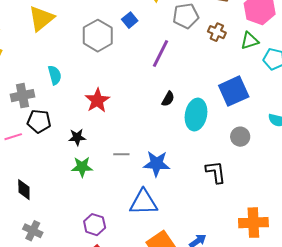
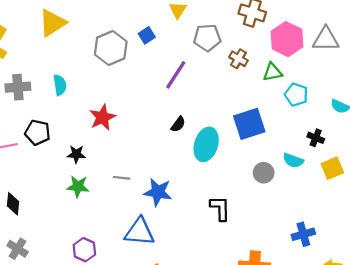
gray cross: (23, 96) -> (18, 87), moved
gray circle: (240, 137) -> (264, 173), moved

